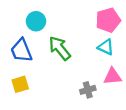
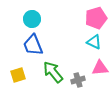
green arrow: (60, 48) -> (53, 72), moved
blue trapezoid: (21, 50) -> (33, 45), moved

